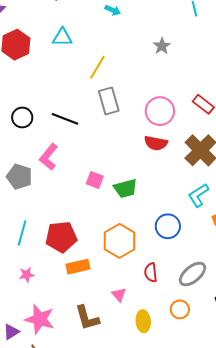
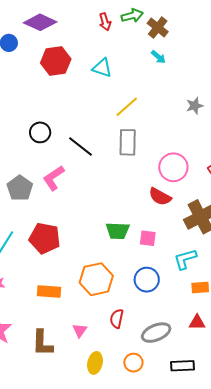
pink square: (95, 180) -> (148, 238), moved, turned -30
red pentagon: (61, 237) -> (45, 238), moved

